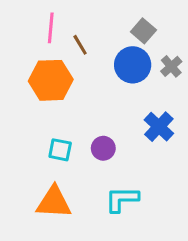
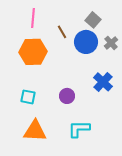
brown line: (80, 45) -> (62, 32), moved
cyan square: (60, 150) -> (28, 97), moved

